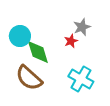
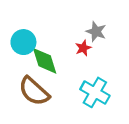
gray star: (82, 27) -> (96, 32), turned -30

